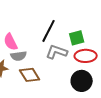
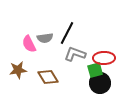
green square: (77, 38) -> (95, 70), moved
gray semicircle: (19, 56) -> (45, 38), moved

